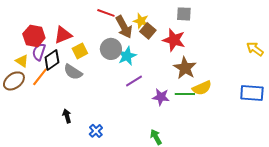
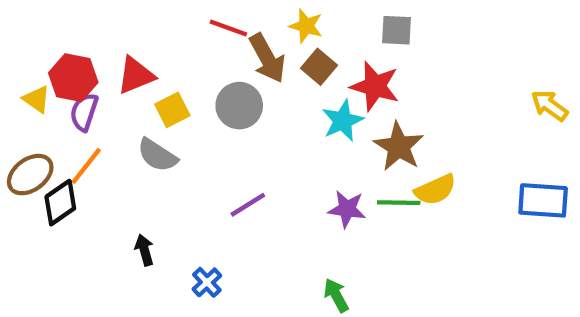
yellow star: (141, 21) -> (306, 26), moved
cyan star: (127, 56) -> (343, 121), moved
black diamond: (52, 60) -> (60, 203), moved
yellow triangle: (22, 61) -> (37, 99), moved
purple line: (134, 81) -> (248, 205), moved

